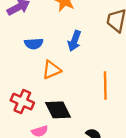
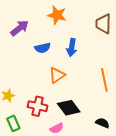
blue semicircle: (34, 44) -> (43, 48), moved

